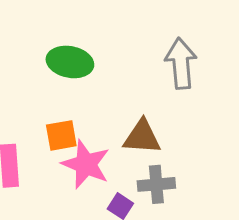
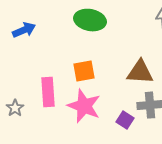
pink star: (86, 164) -> (84, 106), moved

